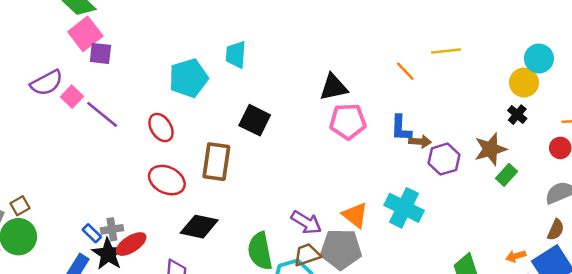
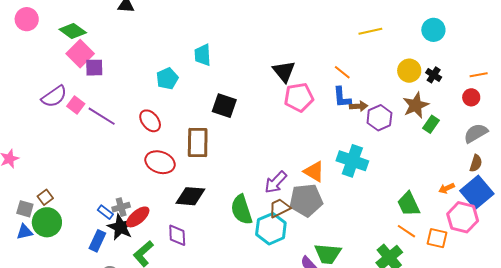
cyan circle: (539, 59) -> (433, 30), moved
orange line: (405, 71) -> (342, 72), moved
cyan pentagon: (189, 78) -> (167, 79), size x0.7
yellow circle: (524, 83) -> (409, 71), moved
black triangle: (334, 87) -> (284, 71), turned -50
purple arrow: (306, 222) -> (276, 182), turned 110

